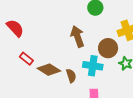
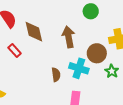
brown diamond: (49, 70) -> (34, 32), moved, turned 35

